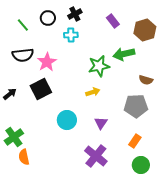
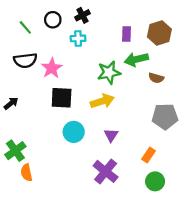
purple rectangle: (113, 21) -> (126, 34), moved, turned 40
brown semicircle: (146, 80) -> (156, 78), moved
black square: (41, 89) -> (62, 98), moved, turned 30
yellow arrow: (93, 92) -> (102, 101), size x1.5
gray pentagon: (136, 106) -> (165, 116), moved

